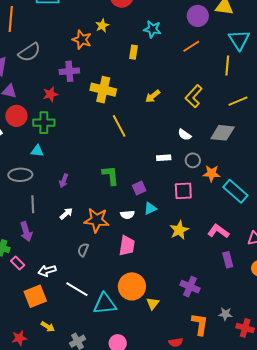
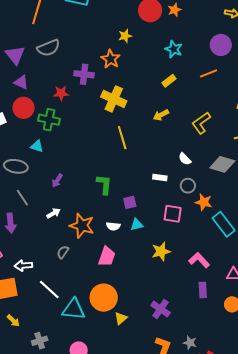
orange star: (82, 40) -> (111, 59), moved
yellow rectangle: (133, 52) -> (169, 81), moved, turned 32
gray line: (33, 204) -> (22, 198), turned -42

